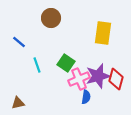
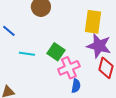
cyan line: (37, 65) -> (27, 54), turned -63
purple star: (98, 76) -> (99, 46), moved, turned 30

